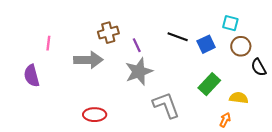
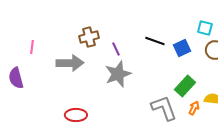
gray L-shape: (166, 105) -> (164, 108), moved
orange arrow: (225, 120) -> (194, 108), moved

